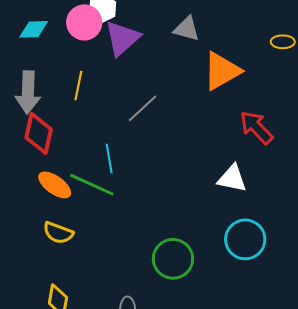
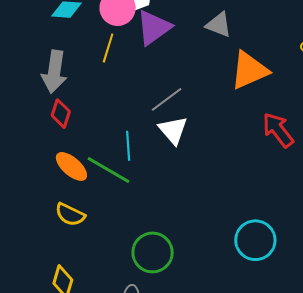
yellow line: (78, 86) -> (108, 48), moved
red diamond: (39, 133) -> (61, 114), size x0.7
white triangle: (232, 179) -> (173, 130), moved, turned 32
green circle: (173, 259) -> (153, 252), moved

